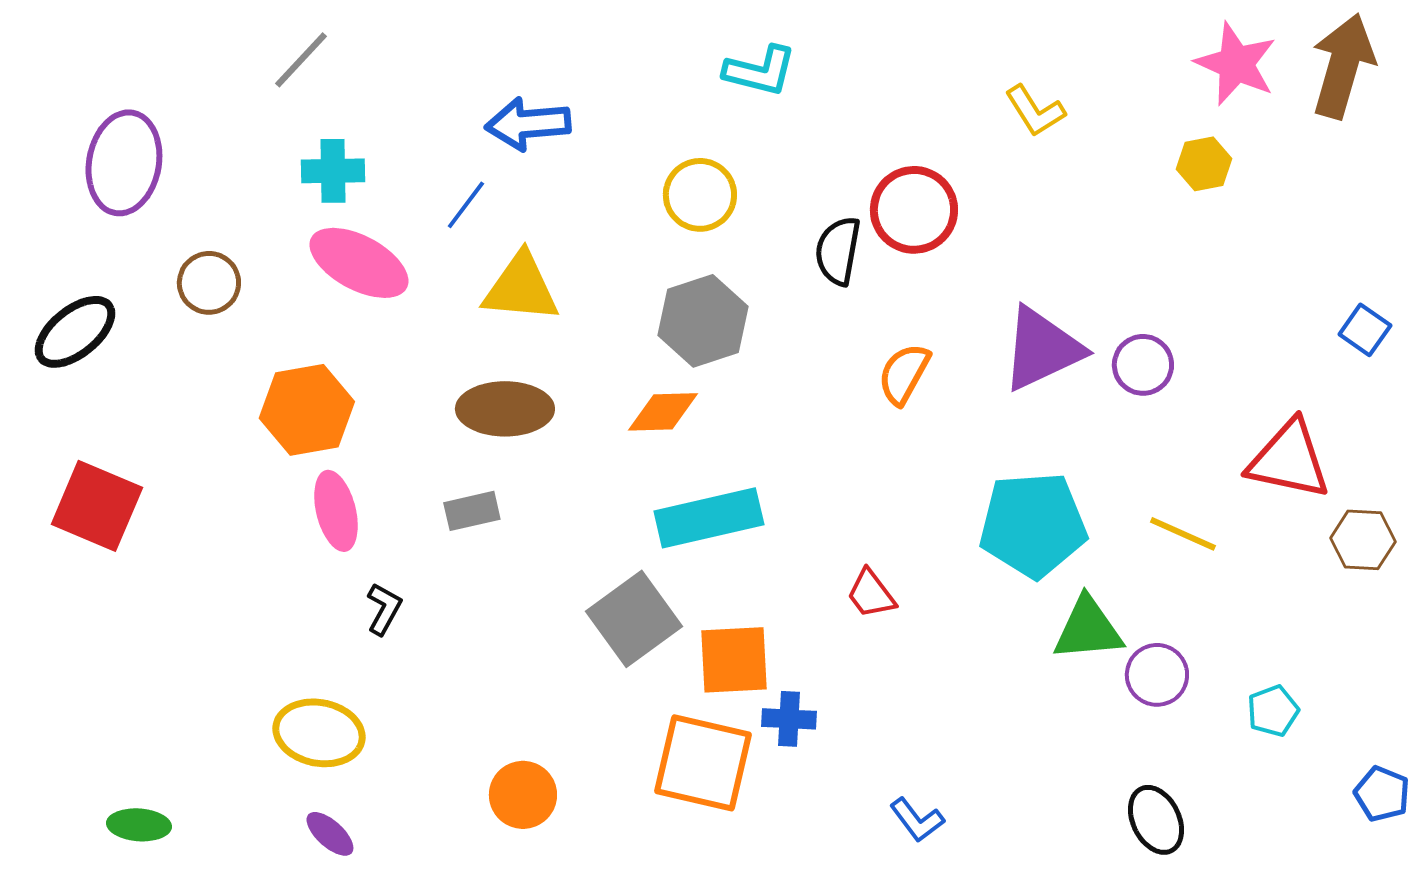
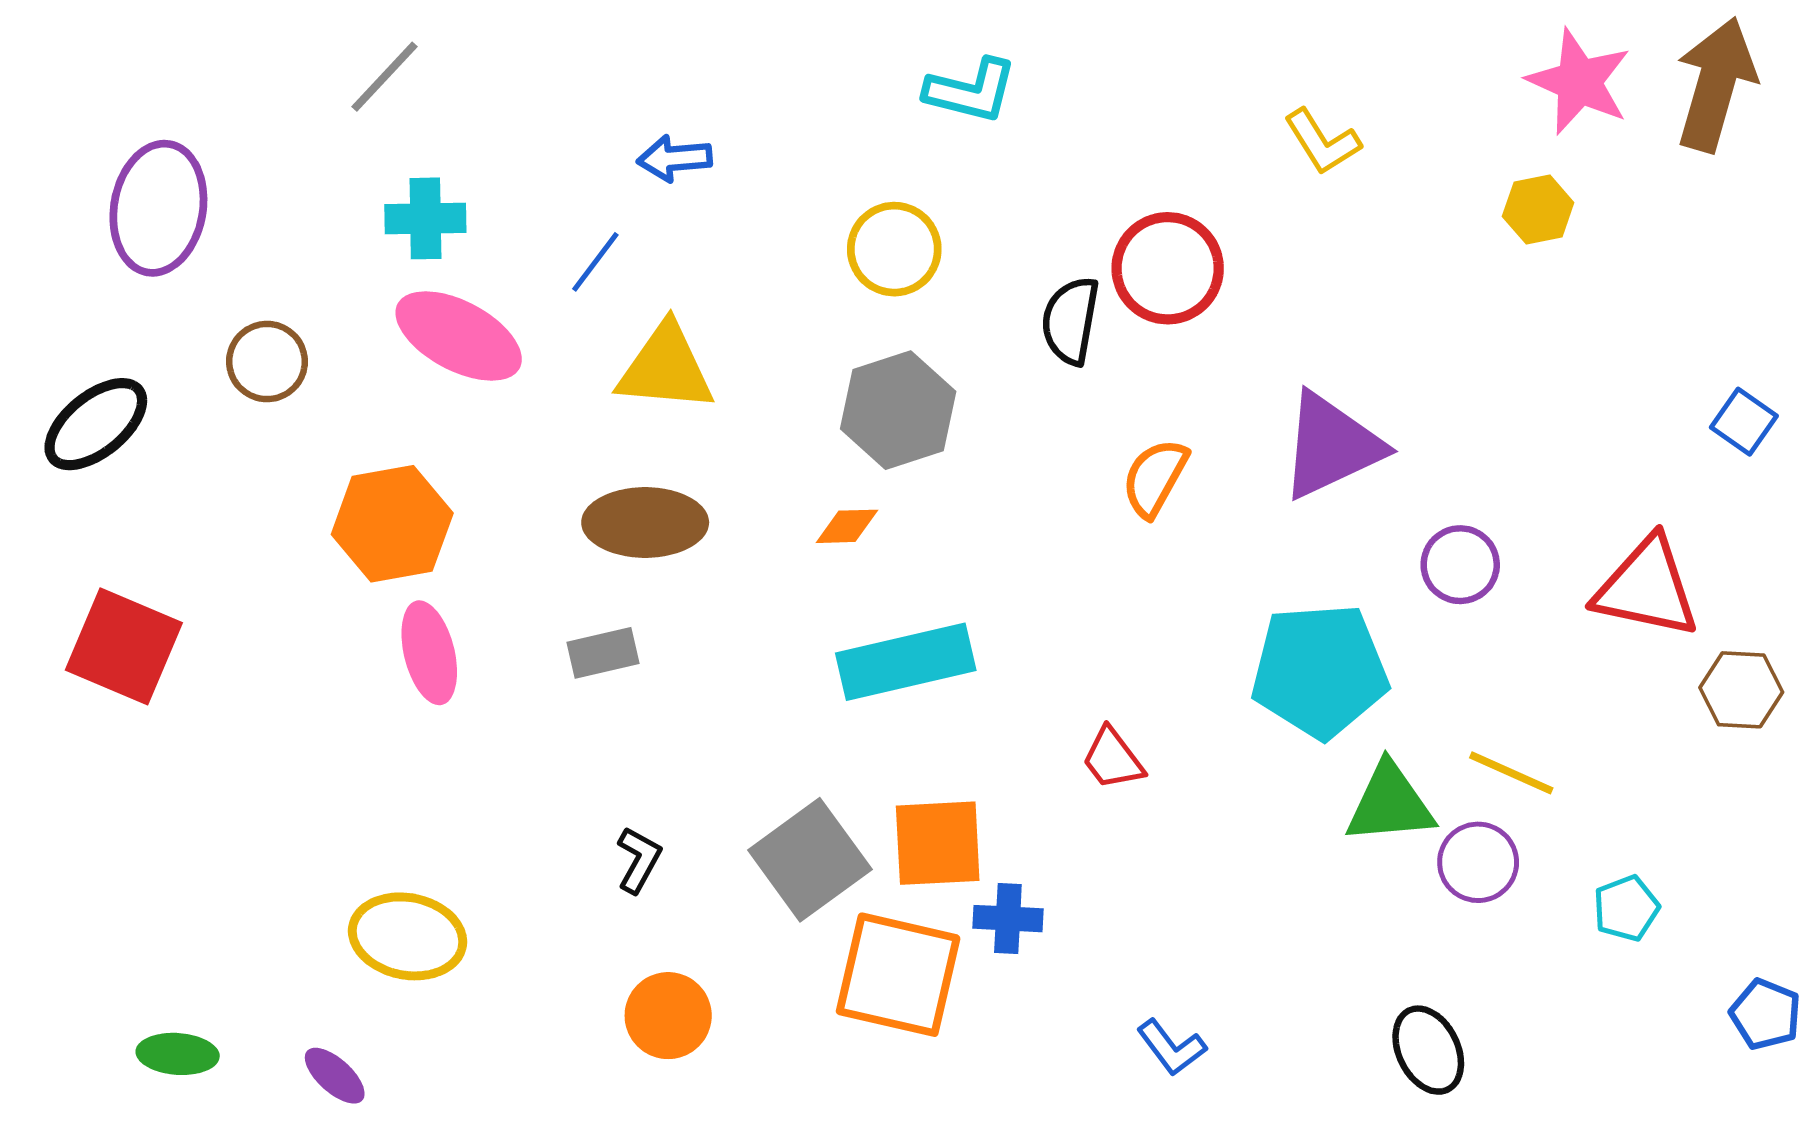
blue arrow: (528, 124) -> (675, 158), size x0.7
purple circle: (1143, 365) -> (1460, 565), moved
orange diamond: (663, 412) -> (847, 526), size x0.7
yellow line: (1183, 534) -> (1511, 773), moved
black L-shape: (384, 609) -> (639, 860), moved
gray square: (634, 619) -> (810, 860), moved
black ellipse: (1156, 820) -> (1428, 1050), moved
purple ellipse: (330, 834) -> (335, 1076), moved

